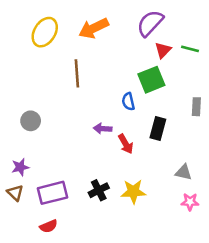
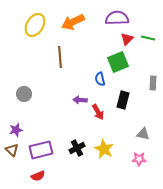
purple semicircle: (150, 23) -> (117, 18), turned 45
yellow star: (133, 192) -> (104, 149), turned 30
pink star: (190, 202) -> (139, 159), moved

